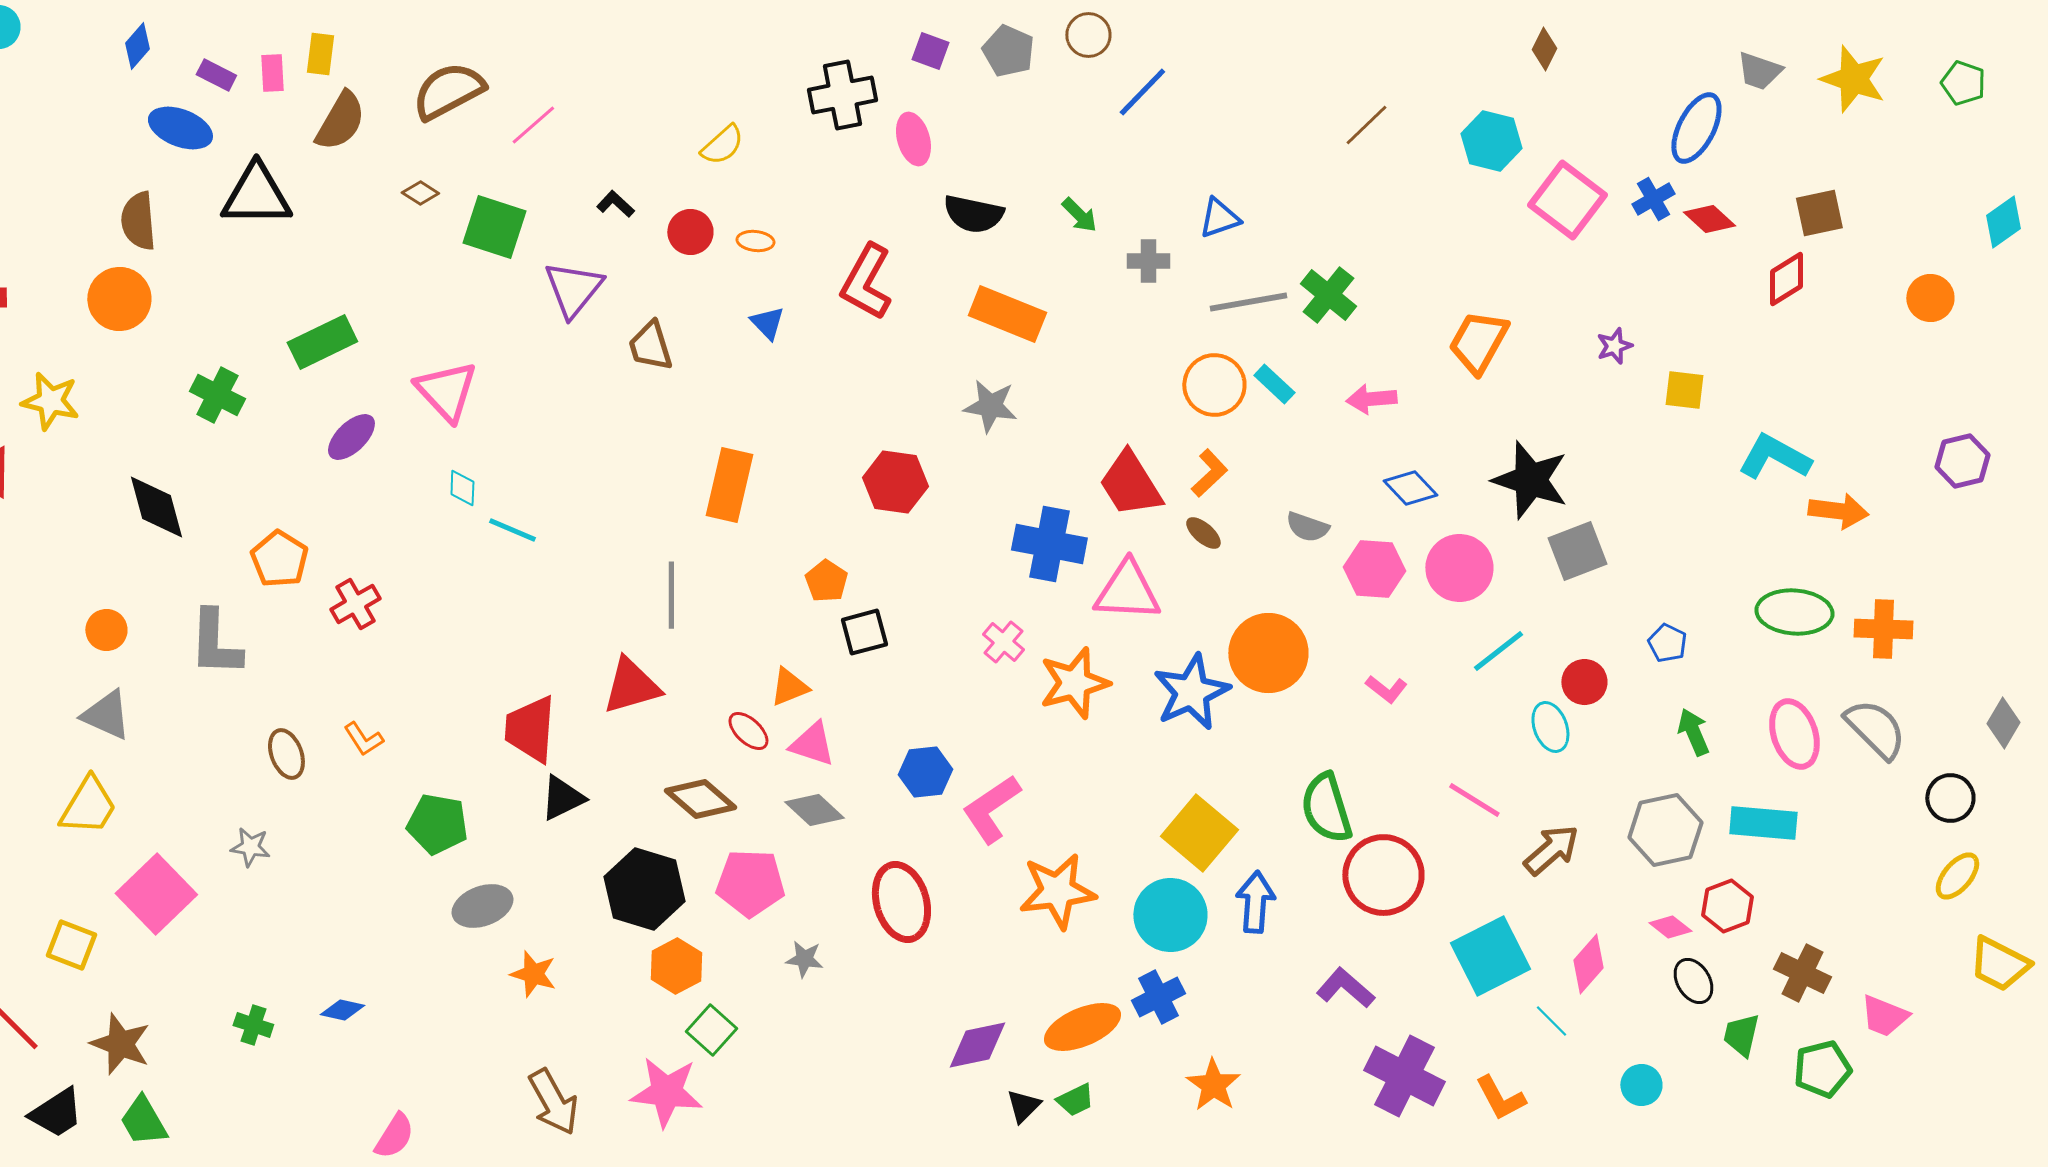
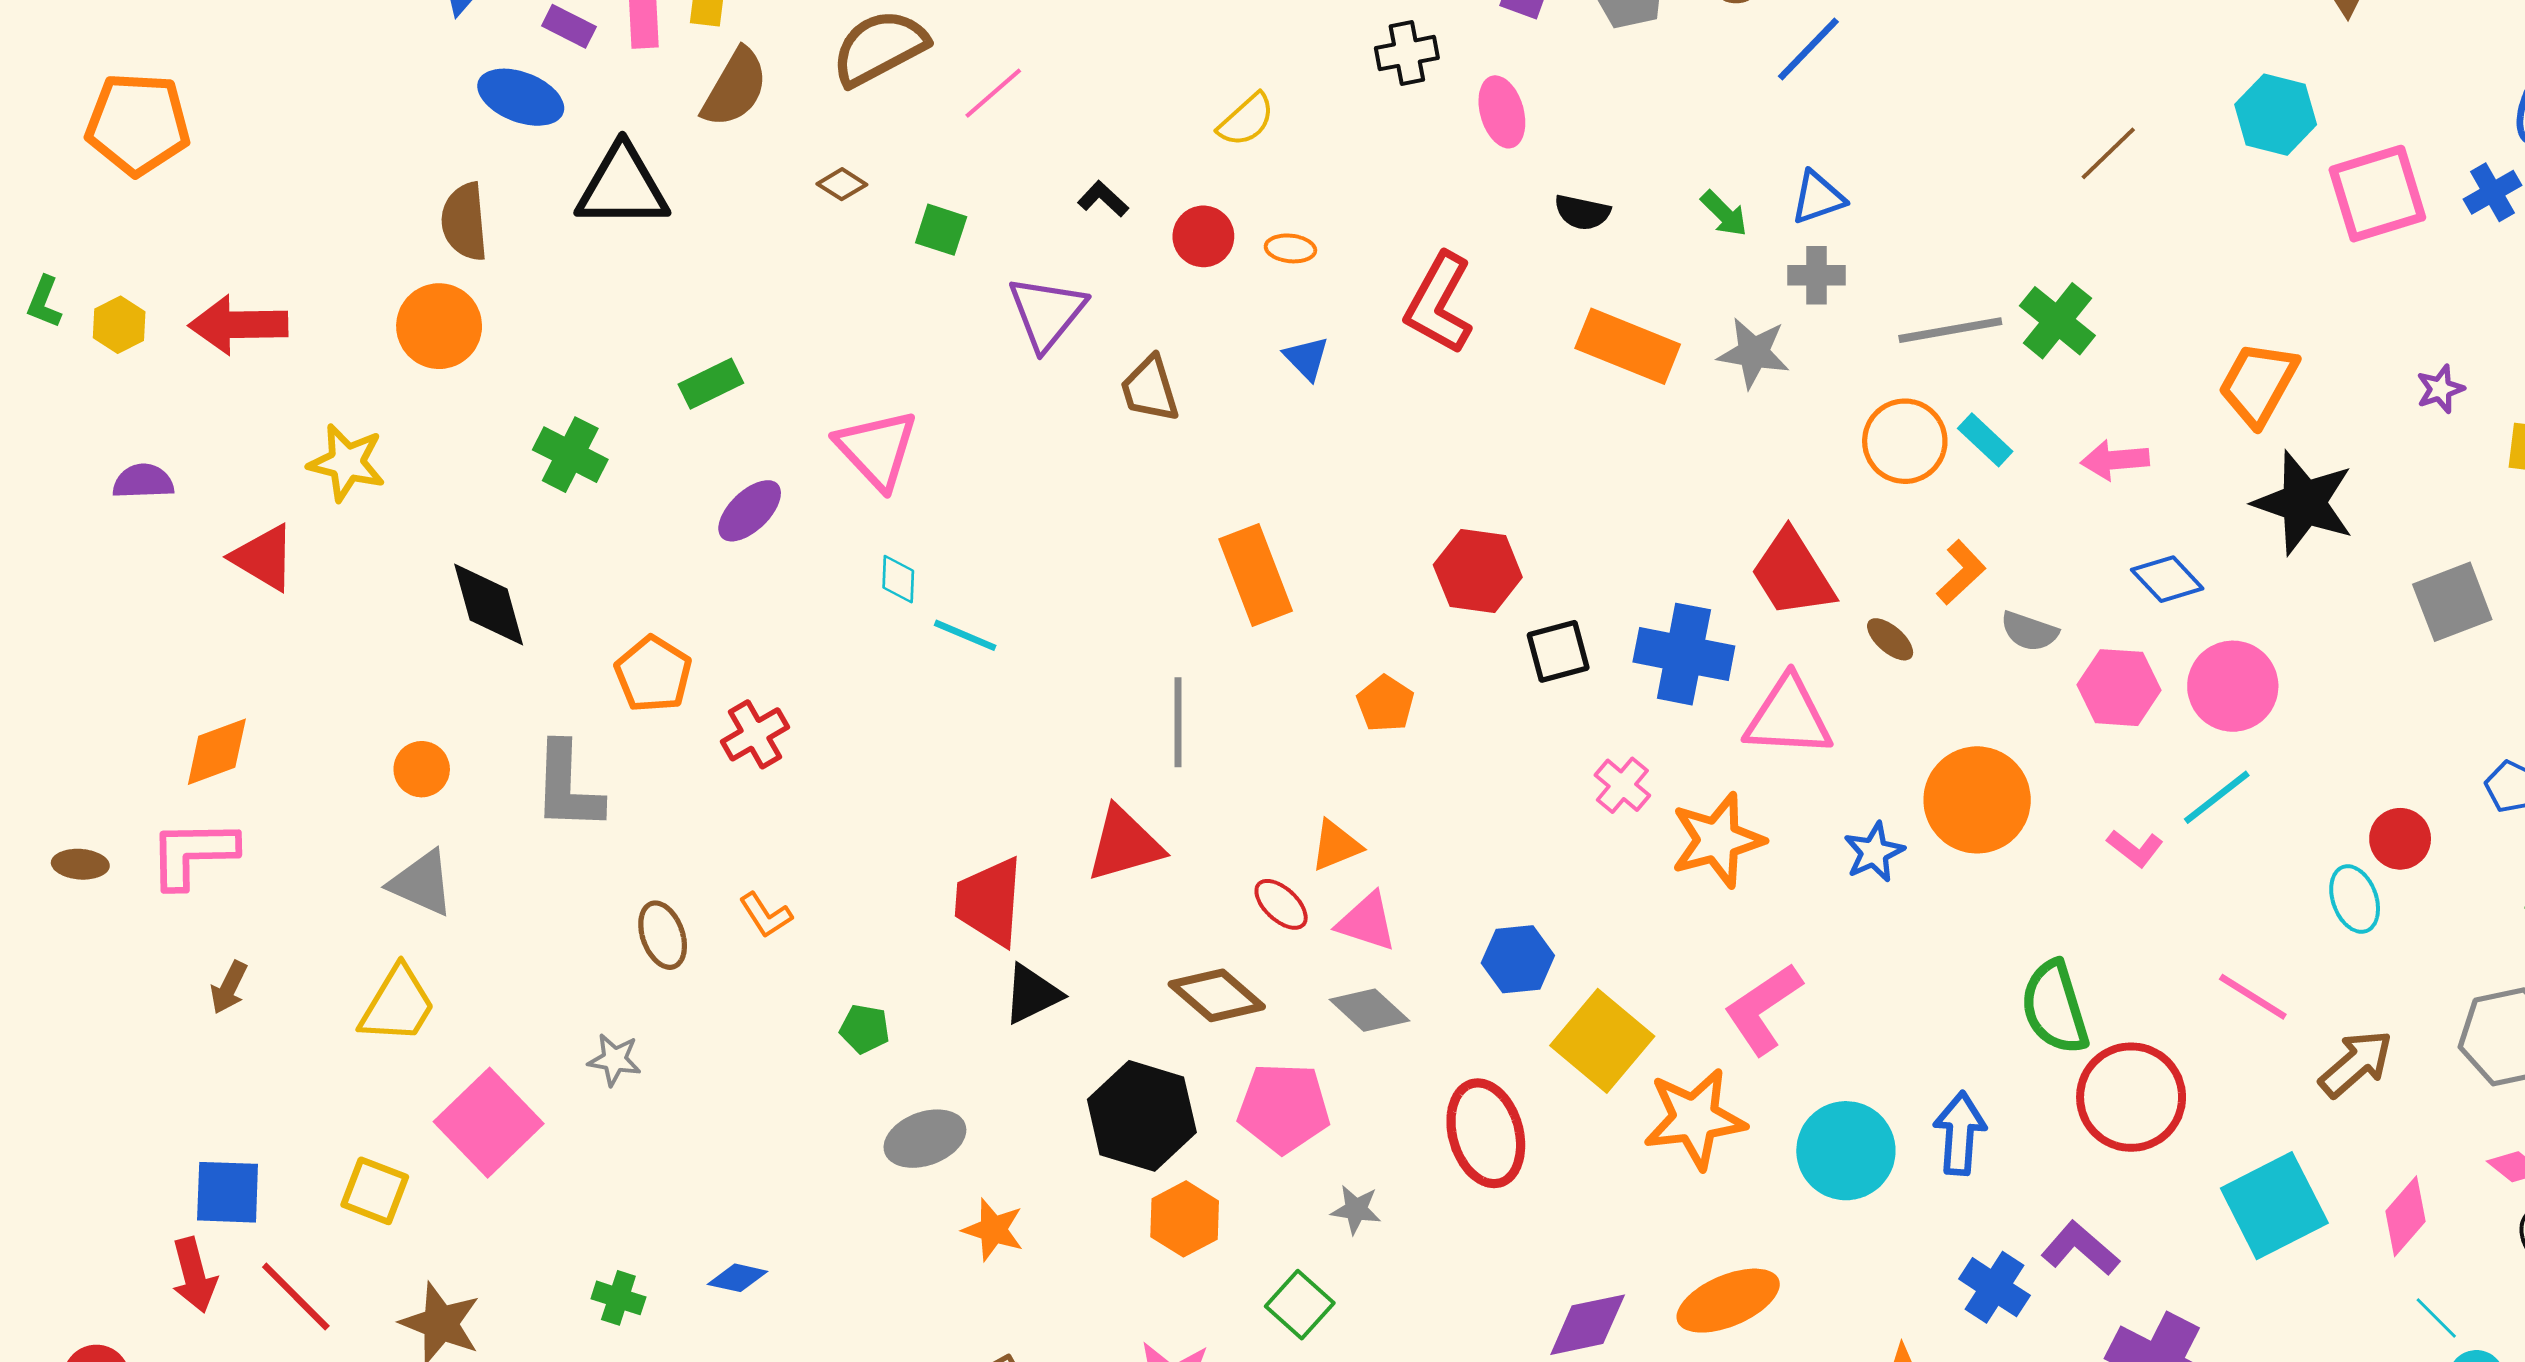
black cross: (842, 95) -> (1407, 53), size x0.7
brown line: (1366, 125) -> (2108, 153), moved
pink square: (1567, 200) -> (2377, 194), turned 36
black semicircle: (973, 214) -> (1582, 212), size x0.7
blue triangle: (1219, 218) -> (1818, 198), moved
green square: (494, 227) -> (941, 230), size x0.6
green rectangle: (322, 342) -> (711, 384), size x0.7
gray star: (990, 406) -> (1754, 353), moved
orange L-shape: (1209, 473) -> (1961, 572), moved
black star: (1530, 480) -> (2304, 503), moved
orange rectangle: (729, 485) -> (1256, 575), turned -34
gray square: (1577, 551) -> (2452, 602), moved
black square: (864, 632) -> (1558, 651), moved
cyan line: (1498, 651) -> (2217, 797), moved
blue star: (1191, 692) -> (1874, 852), size x0.6
pink L-shape: (991, 809) -> (1763, 1009), moved
green pentagon: (437, 824) -> (865, 1029), size x0.6
yellow square: (1199, 833) -> (1602, 1041), moved
blue cross: (1158, 997) -> (1995, 1287), moved, turned -30
cyan line: (1551, 1021) -> (2436, 1318), moved
green square: (711, 1030) -> (1300, 1305), moved

